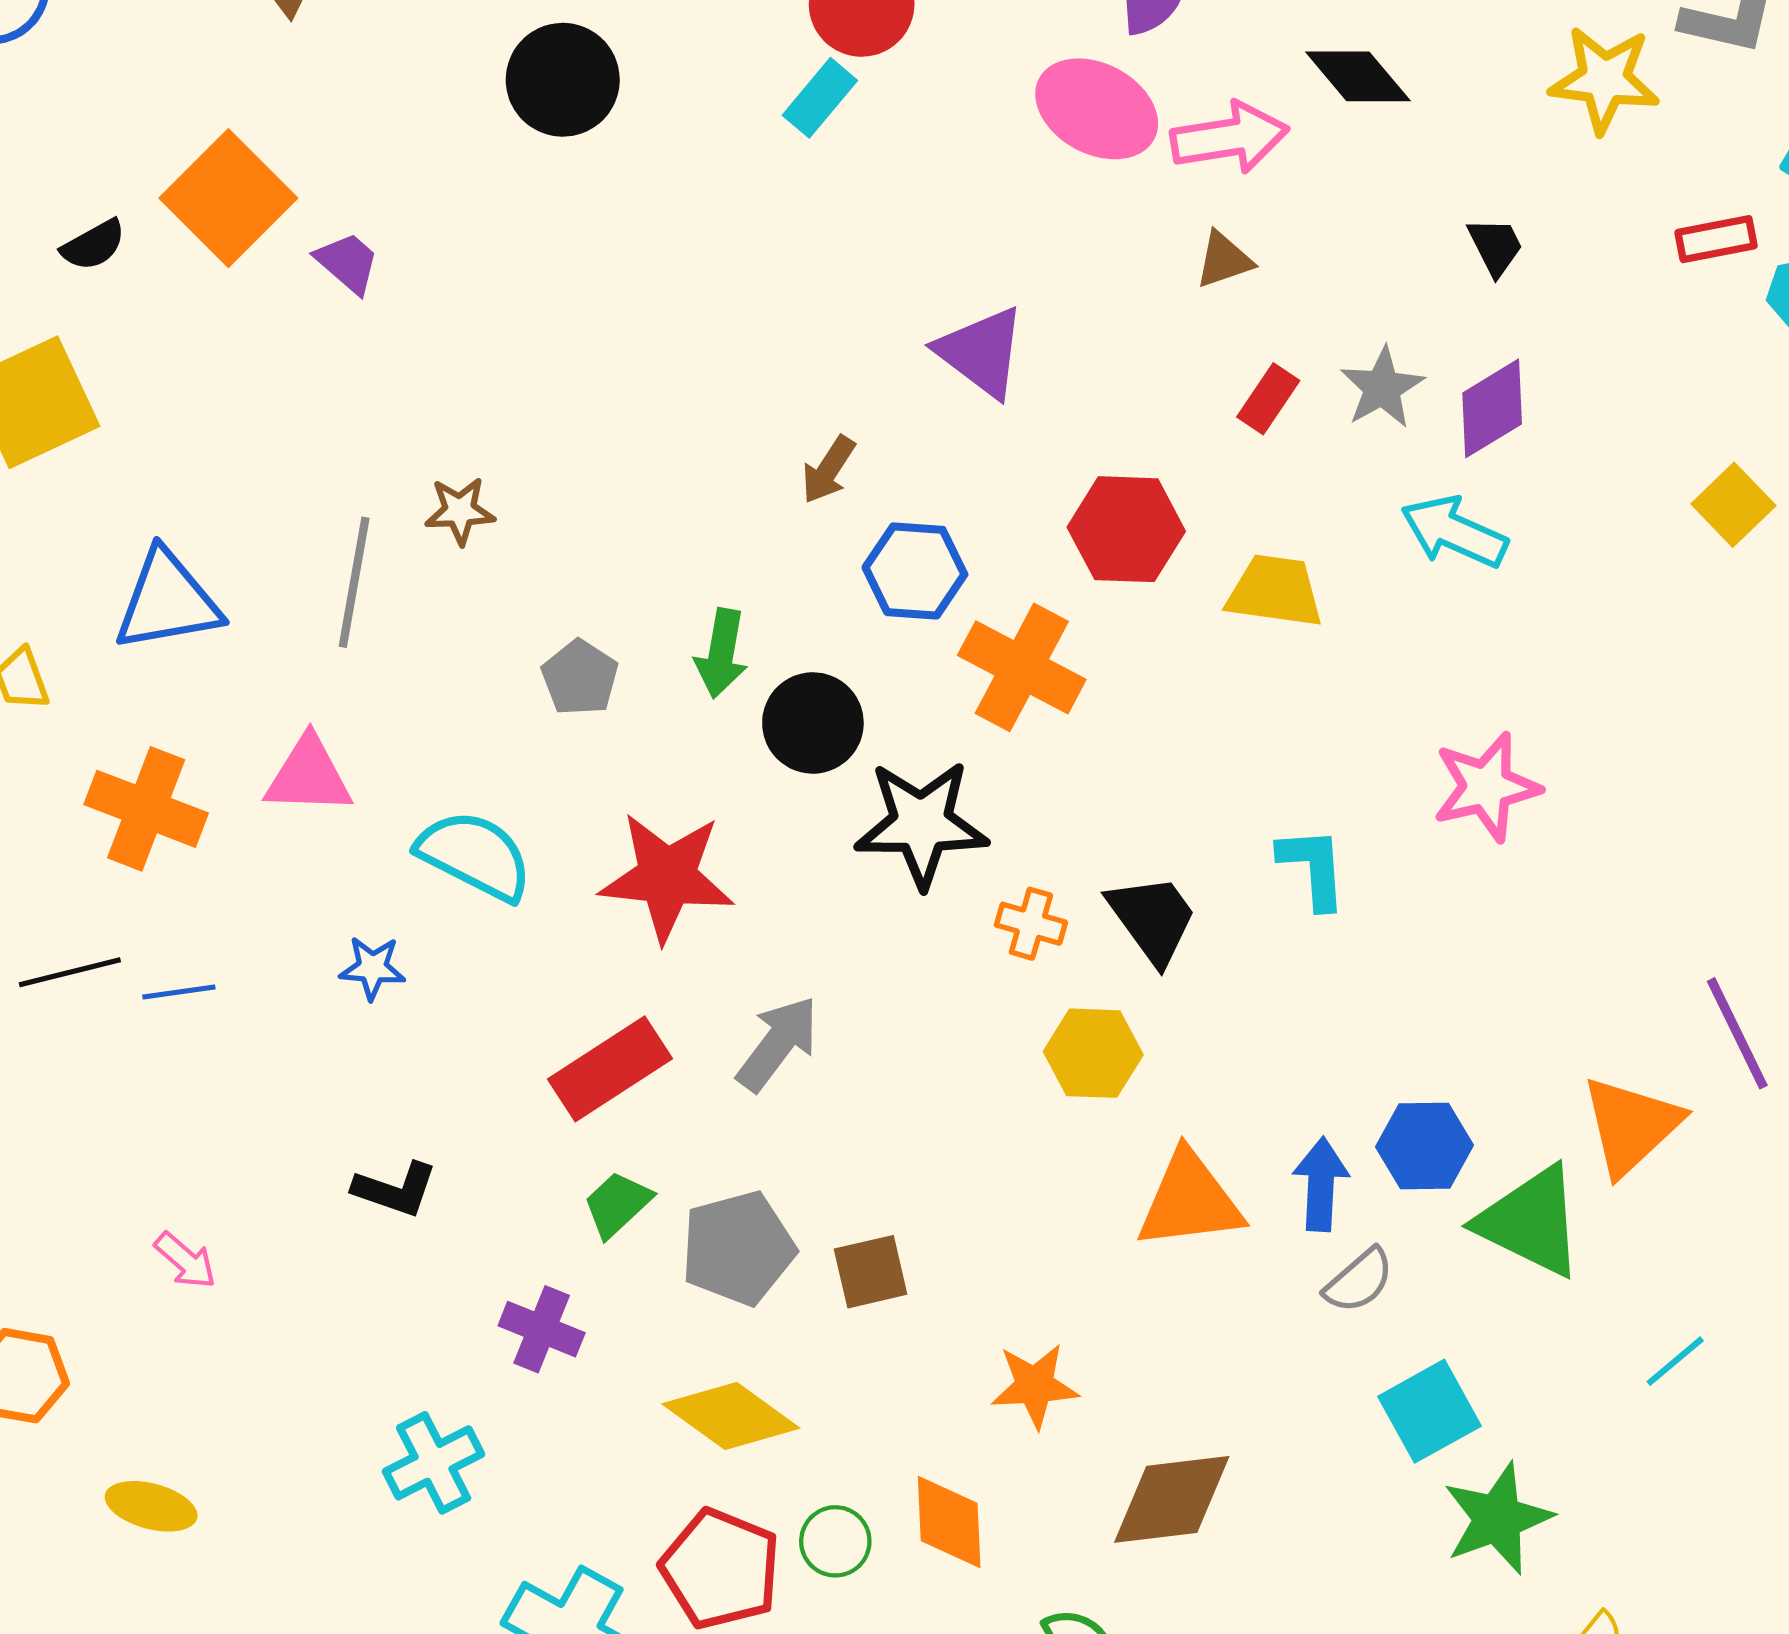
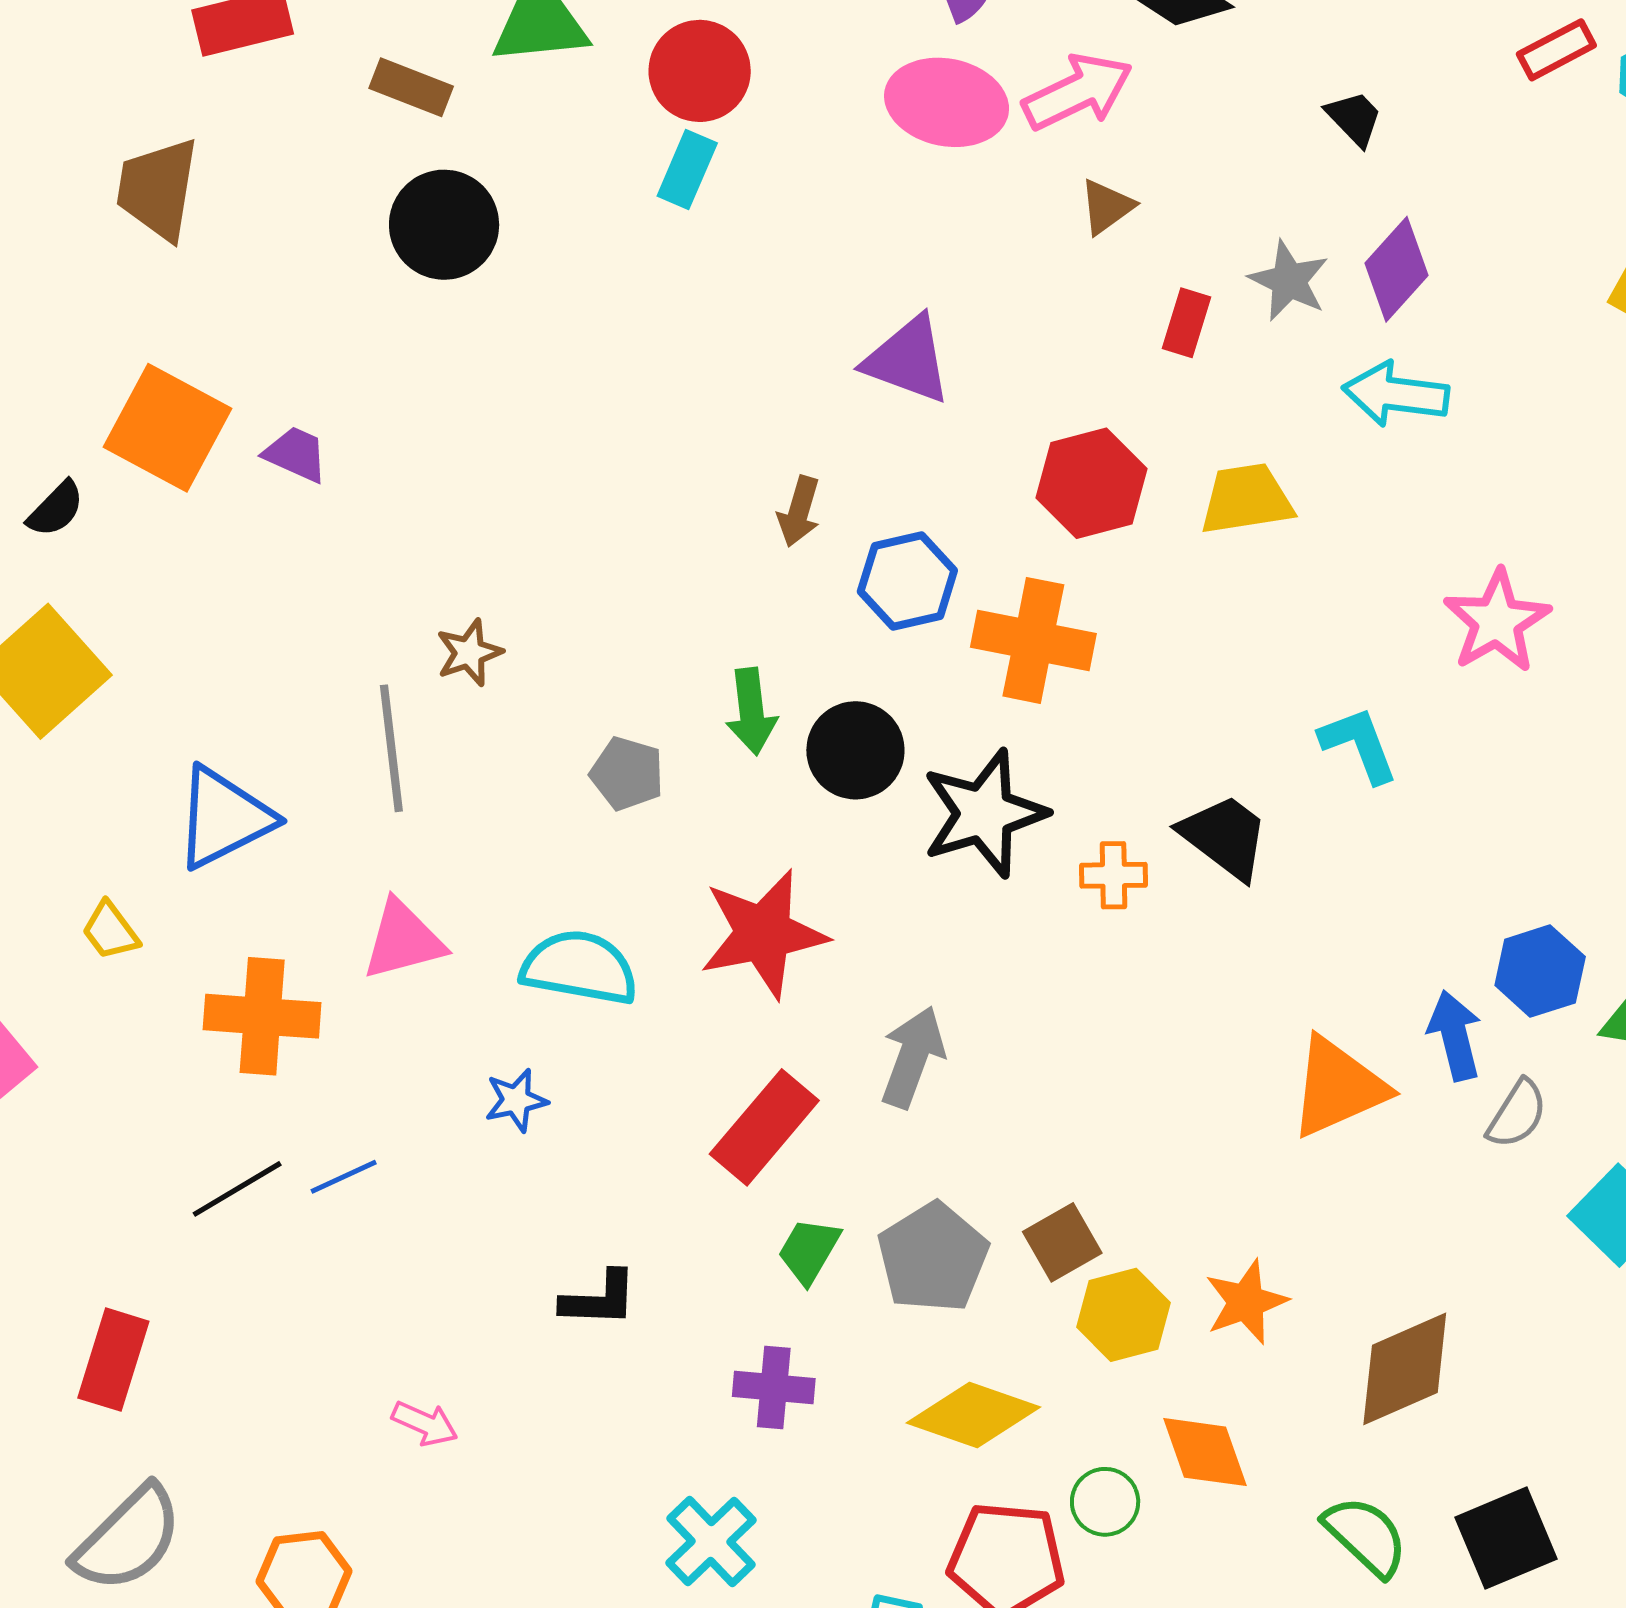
yellow hexagon: (1093, 1053) -> (1124, 1315), moved

